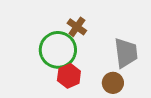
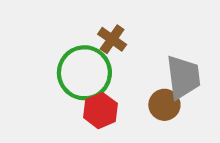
brown circle: (113, 83) -> (164, 105), moved

